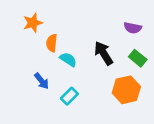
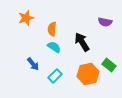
orange semicircle: (52, 43) -> (52, 29), moved
green rectangle: (138, 58) -> (109, 65), moved
orange hexagon: (126, 90) -> (88, 74), moved

